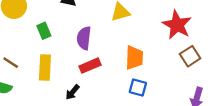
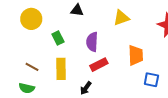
blue square: (138, 87) -> (151, 80), moved

